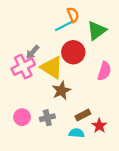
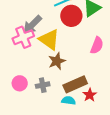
gray arrow: (33, 52) -> (32, 25), size x1.5
red circle: (73, 52) -> (71, 16), moved
brown rectangle: (83, 115) -> (75, 84), size x1.6

